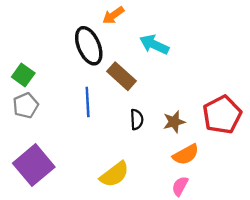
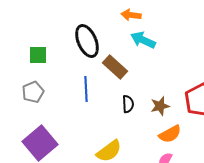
orange arrow: (113, 15) -> (131, 15), moved, turned 42
green square: (23, 75) -> (38, 55), moved, turned -36

